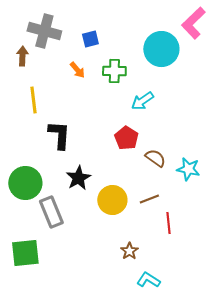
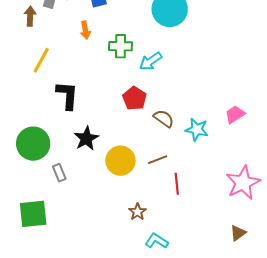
orange arrow: (77, 70) -> (85, 30), turned 30
green cross: (114, 71) -> (120, 46), moved
yellow line: (33, 100) -> (41, 60), turned 36
gray rectangle: (51, 212) -> (59, 173), size x0.6

